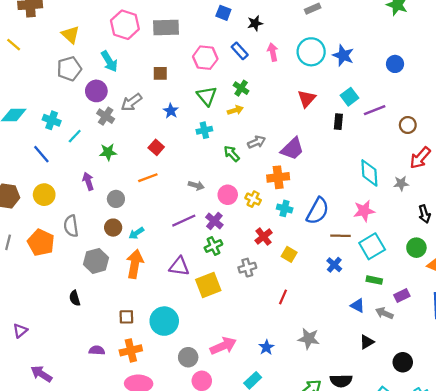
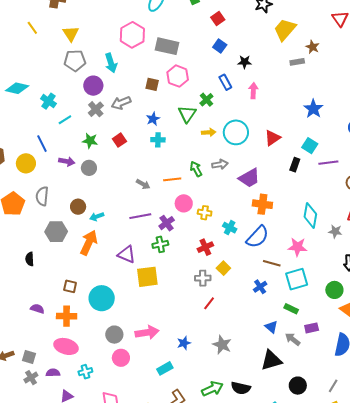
yellow triangle: (70, 35) -> (71, 34), moved
cyan circle: (311, 52) -> (236, 132), moved
pink hexagon: (205, 58) -> (178, 76), moved
green cross: (241, 88) -> (206, 100), moved
cyan square: (350, 97) -> (310, 146), turned -35
cyan cross: (204, 130) -> (158, 140), moved
red square: (156, 147) -> (119, 140), moved
blue line: (41, 154) -> (42, 144), moved
orange cross: (278, 177) -> (262, 204), moved
orange line: (148, 178) -> (172, 179), moved
purple arrow: (88, 181) -> (67, 161), turned 105
gray arrow: (196, 185) -> (143, 184), moved
gray circle: (116, 199) -> (89, 168), moved
yellow cross: (253, 199) -> (205, 213), turned -32
gray cross: (247, 268) -> (203, 278), moved
black triangle: (367, 342) -> (271, 360), size x1.6

